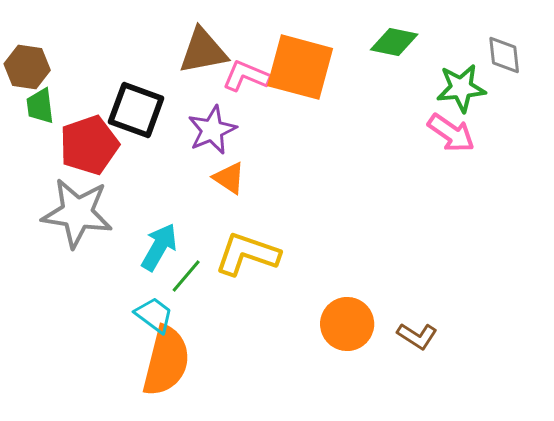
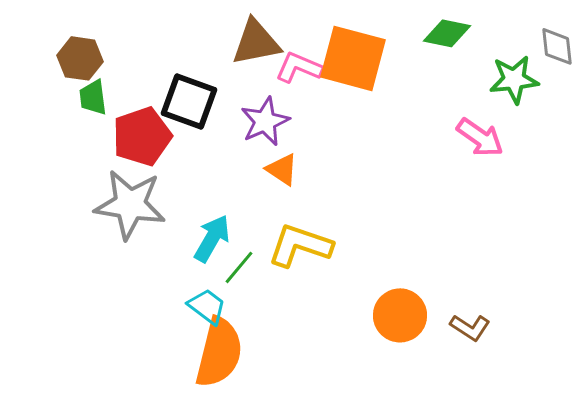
pink arrow: (451, 133) -> (480, 137), moved

